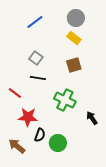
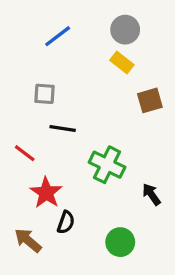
gray square: (36, 58) -> (44, 94), moved, turned -32
brown square: (74, 65) -> (150, 100), moved
red star: (28, 117) -> (46, 193), turned 30
green circle: (58, 143) -> (120, 242), moved

